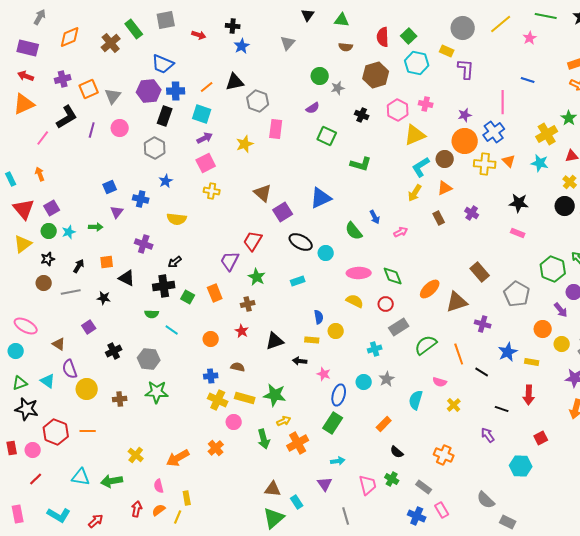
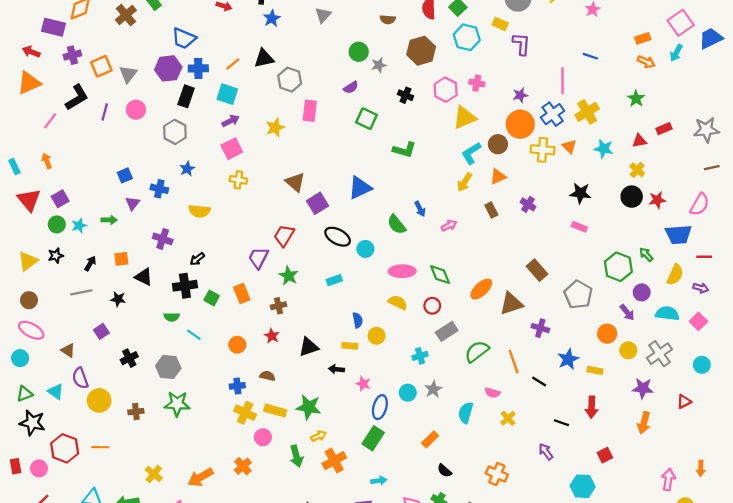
purple rectangle: (28, 48) -> (53, 27), moved
yellow cross: (547, 134) -> (587, 112), moved
yellow triangle: (23, 244) -> (28, 261), moved
brown circle: (44, 283) -> (29, 300), moved

